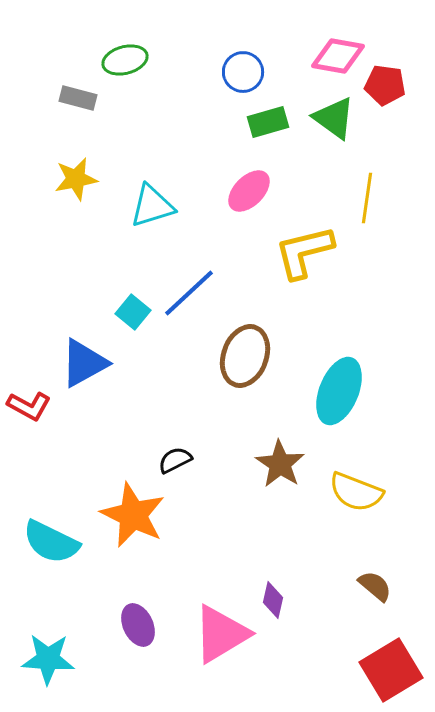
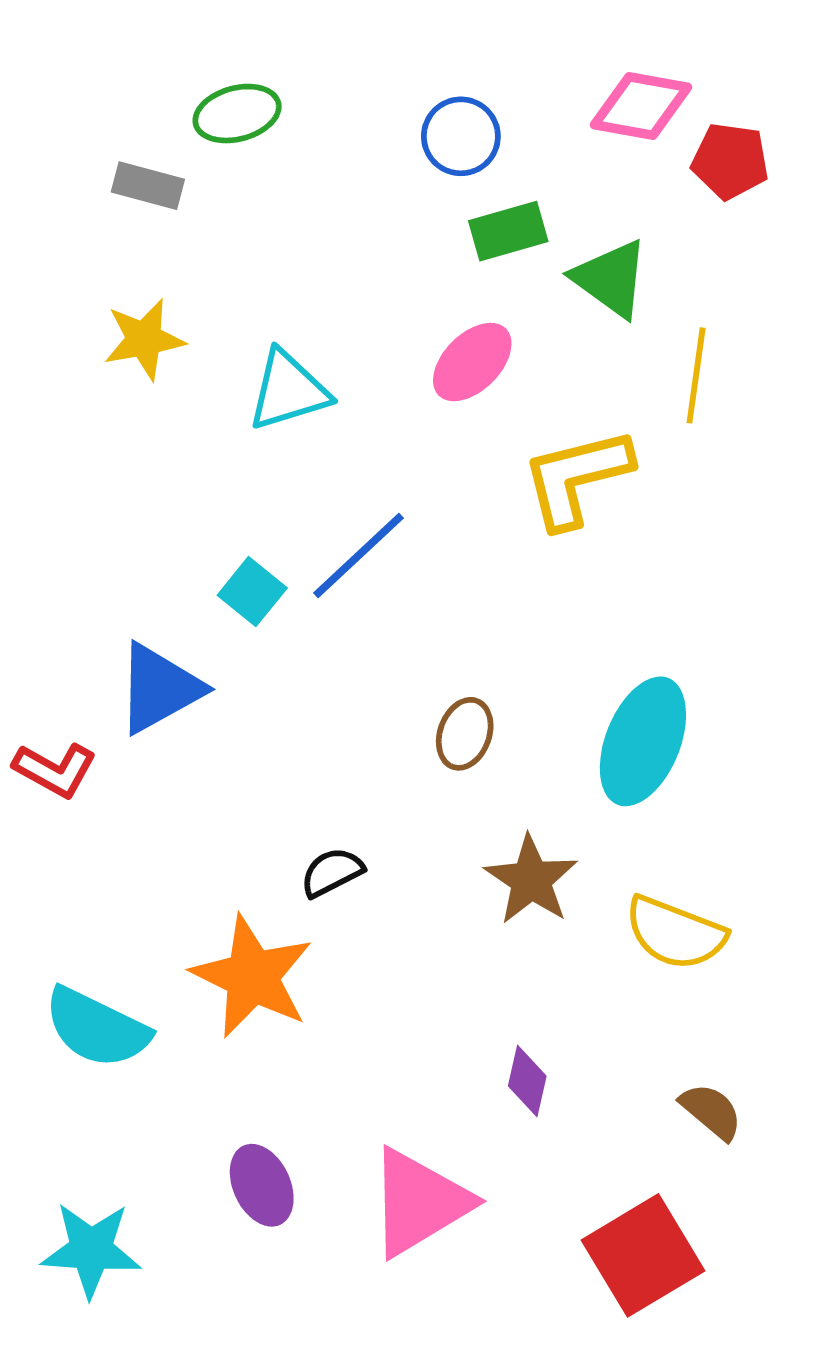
green triangle: (334, 118) -> (611, 279), moved
brown ellipse: (245, 356) -> (465, 734), moved, size x0.6
purple diamond: (273, 600) -> (527, 1081), moved
red square: (391, 670) -> (643, 1255), moved

